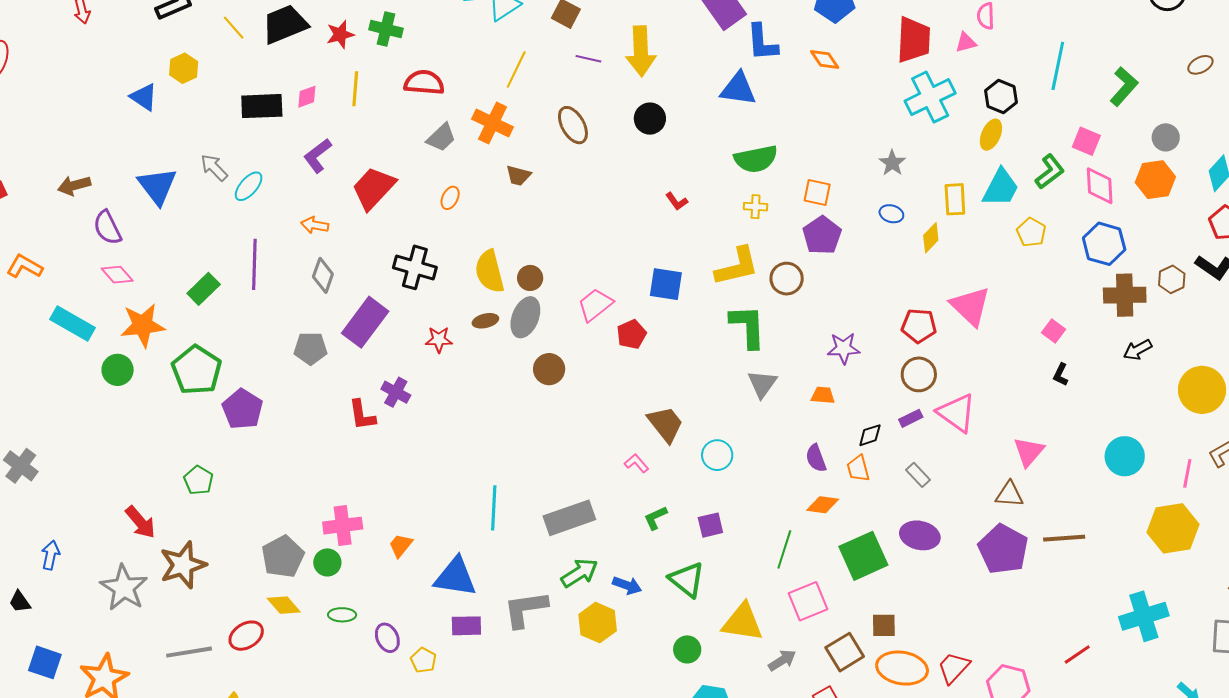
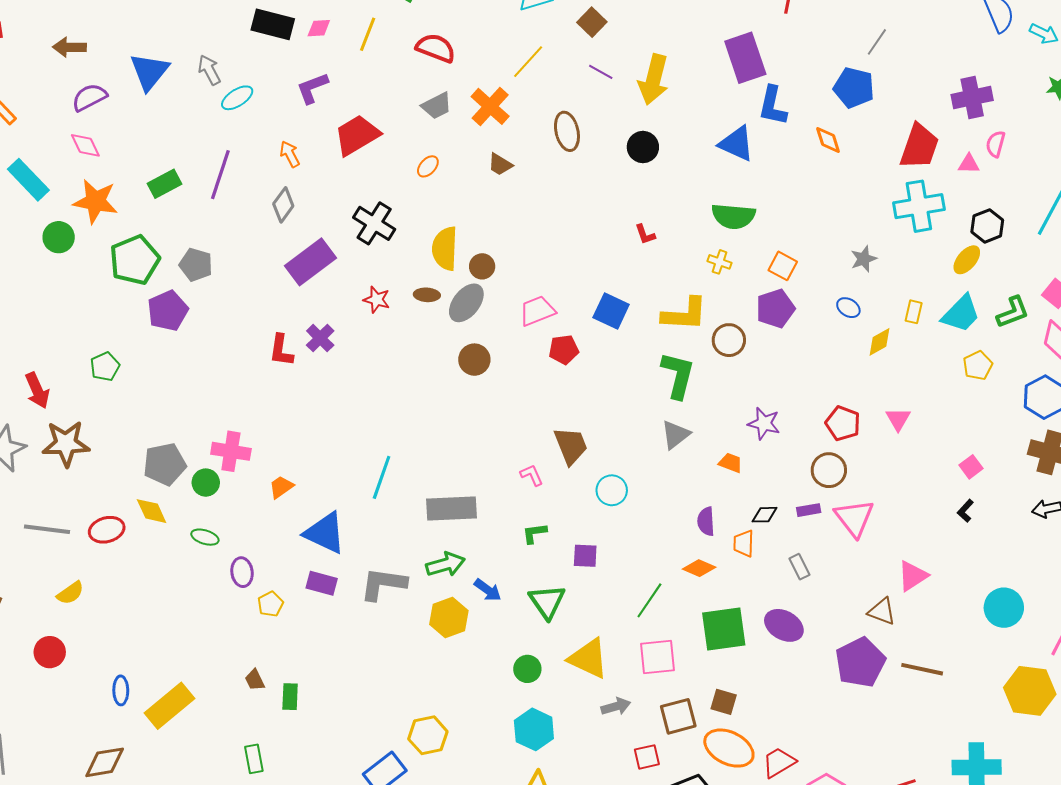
yellow rectangle: (955, 199) -> (914, 312), size x0.7
orange arrow: (315, 225) -> (290, 154), turned 36
purple semicircle: (107, 228) -> (89, 97), turned 72
pink triangle: (970, 306) -> (898, 419), size x0.6
gray pentagon: (311, 348) -> (196, 265), moved

